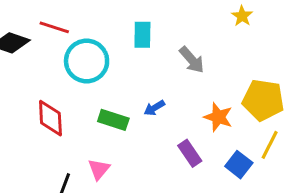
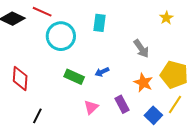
gray arrow: (192, 60) -> (141, 49), moved
red diamond: (50, 118) -> (20, 78), moved
pink triangle: (99, 169) -> (91, 107), moved

